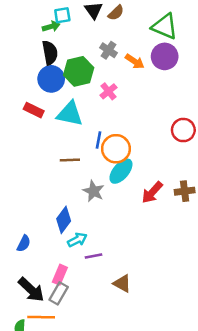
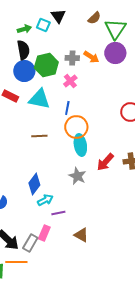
brown semicircle: (116, 13) -> (94, 18), moved
cyan square: (62, 15) -> (43, 25), moved, turned 32
green triangle: (165, 27) -> (115, 29), turned 40
gray cross: (109, 50) -> (72, 58), moved, turned -32
blue line: (99, 140) -> (67, 108), moved
cyan ellipse: (121, 171) -> (80, 145), turned -50
gray star: (94, 191) -> (77, 176), moved
pink rectangle: (60, 275) -> (44, 233), moved

